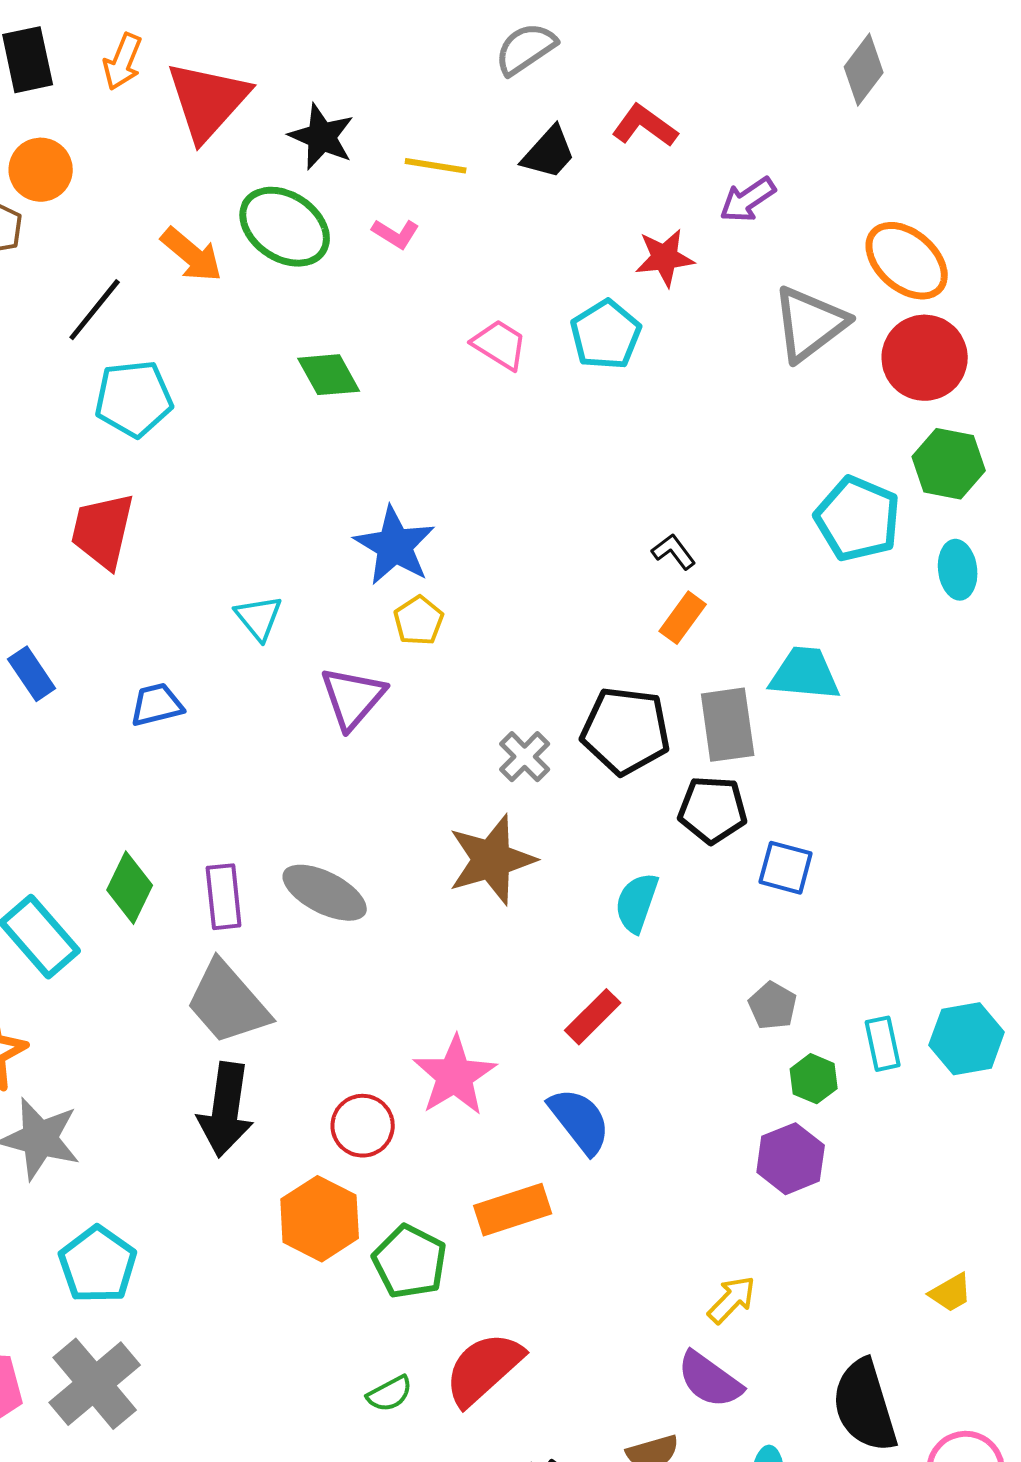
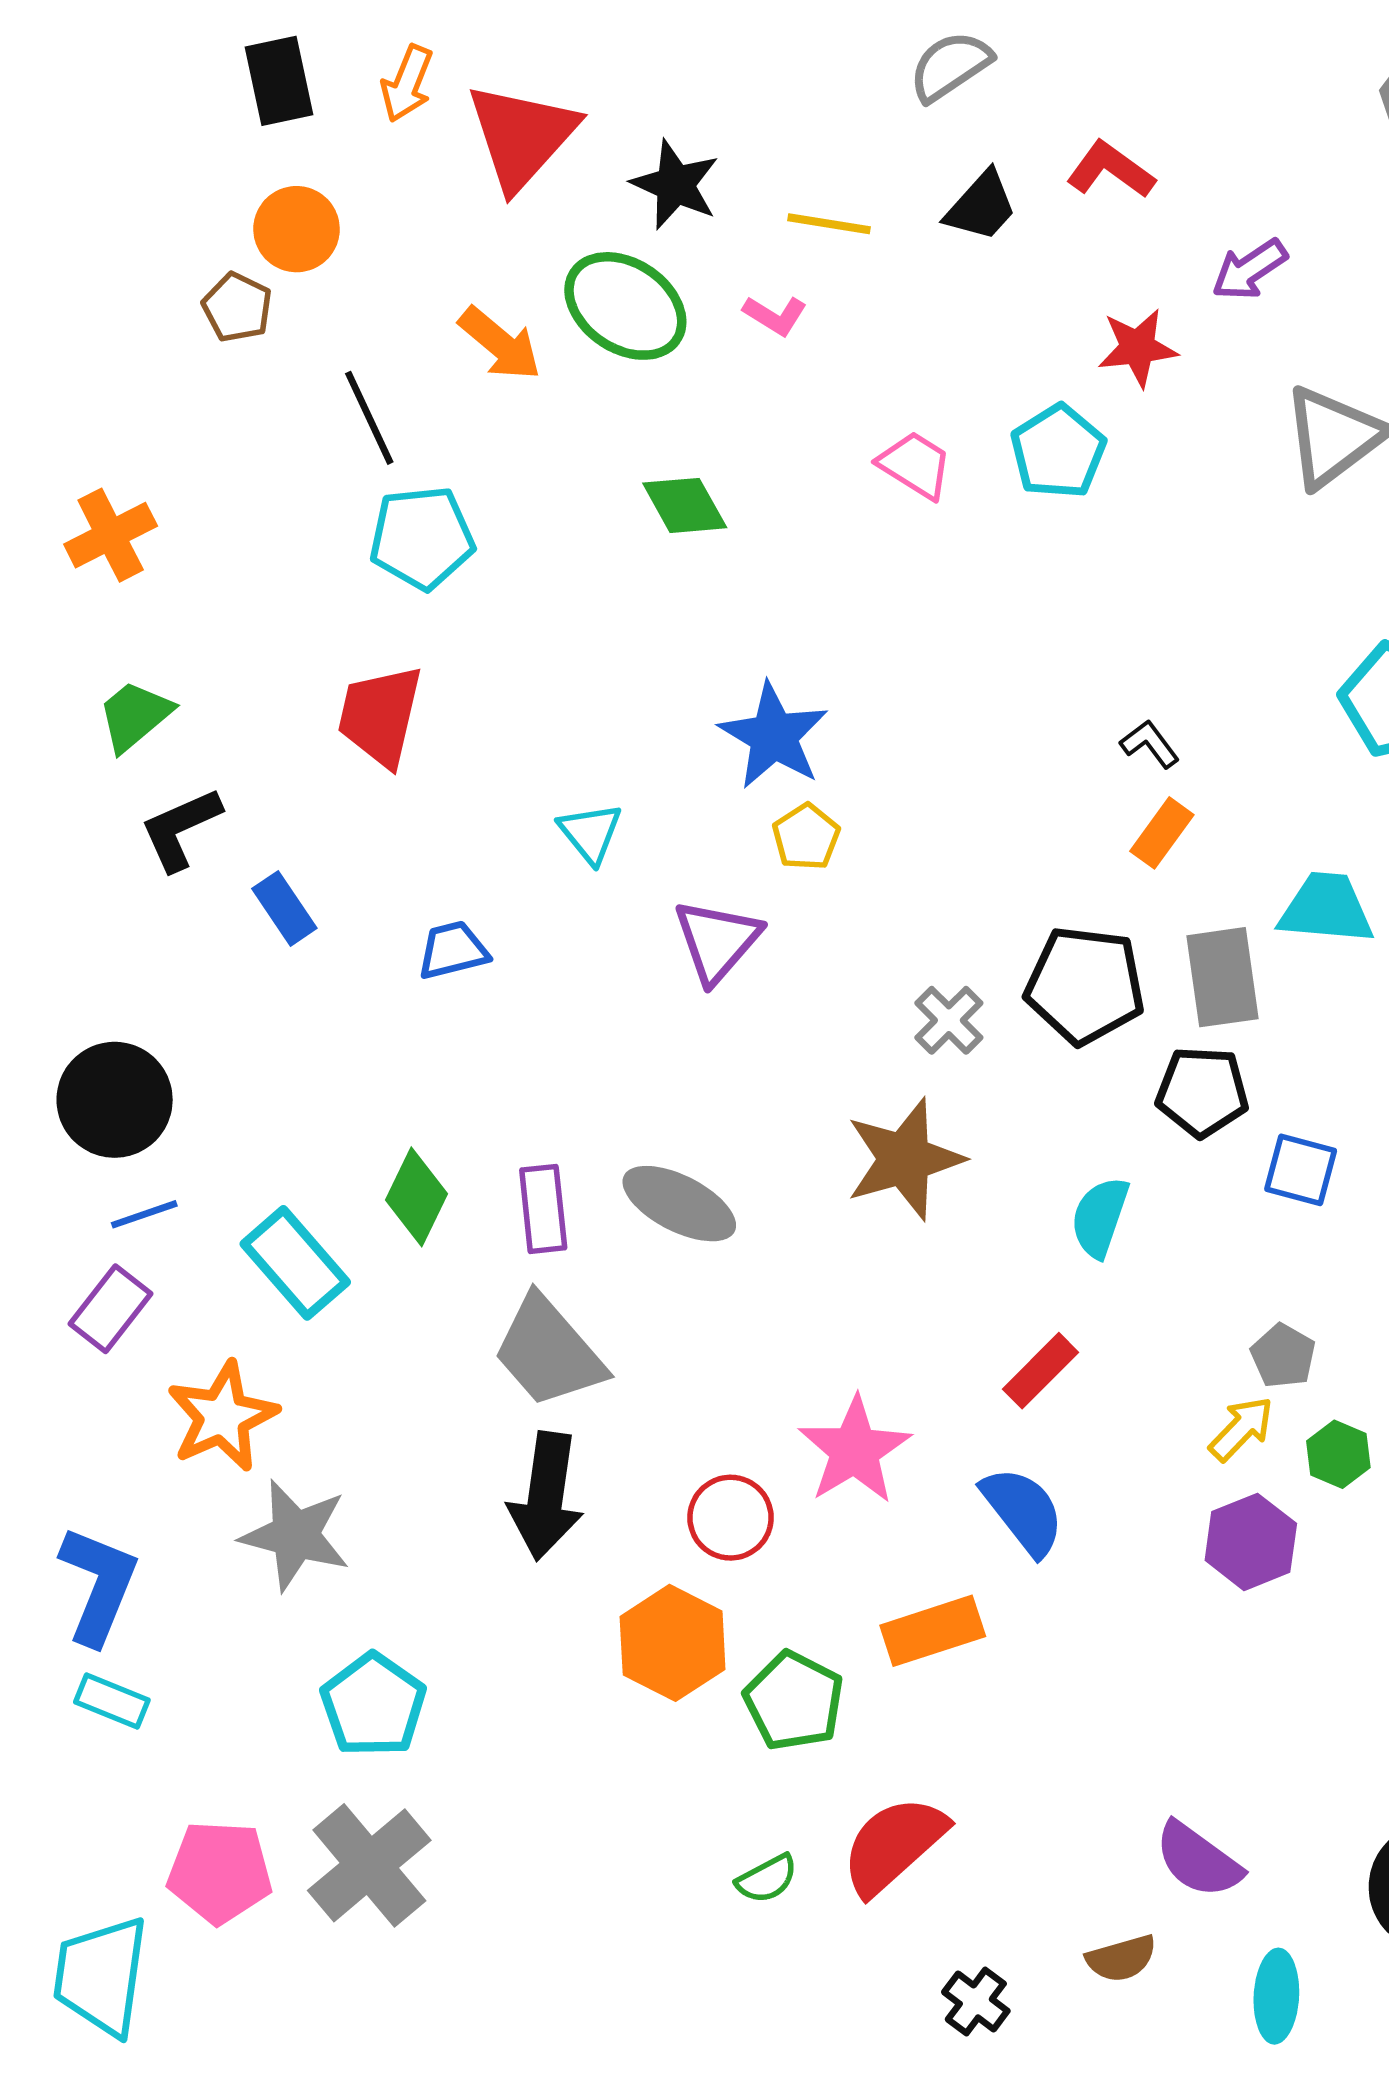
black line: (95, 310) -> (369, 418), turned -64
purple hexagon: (791, 1159) -> (1251, 1542), moved
yellow arrow: (732, 1300) -> (1241, 1429), moved

